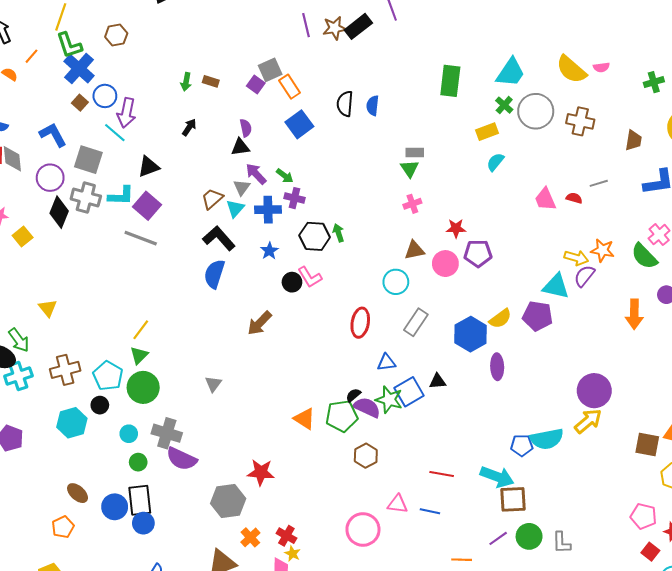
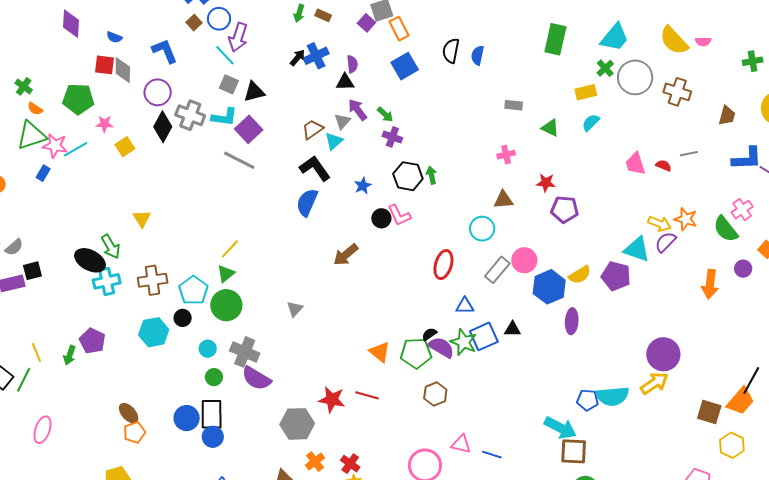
gray square: (88, 160) -> (229, 84), moved, size x0.7
green triangle: (410, 169) -> (550, 128), moved, turned -36
blue cross: (268, 210) -> (316, 56), moved, turned -30
pink circle: (445, 264) -> (524, 260), moved
red line: (442, 474) -> (367, 395), moved
brown ellipse: (78, 493) -> (129, 413), moved

